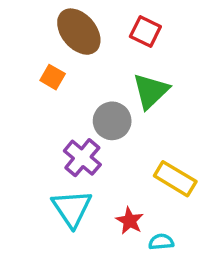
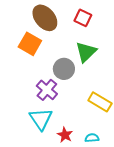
orange square: (53, 77) -> (30, 44), size x1.6
red star: (130, 221) -> (65, 135), moved

